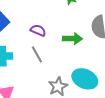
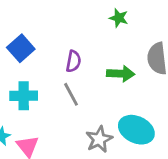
purple semicircle: (38, 30) -> (73, 61), turned 77

